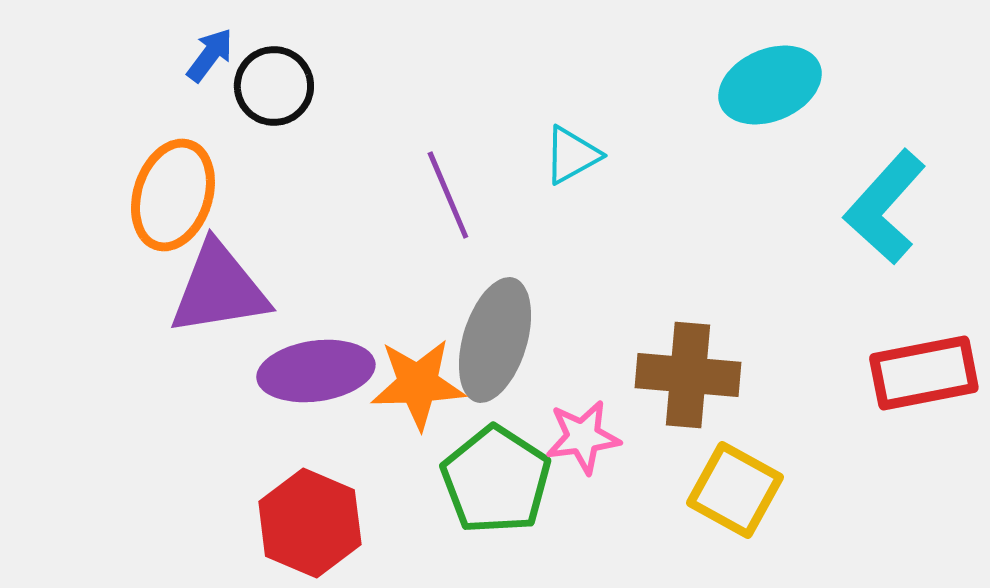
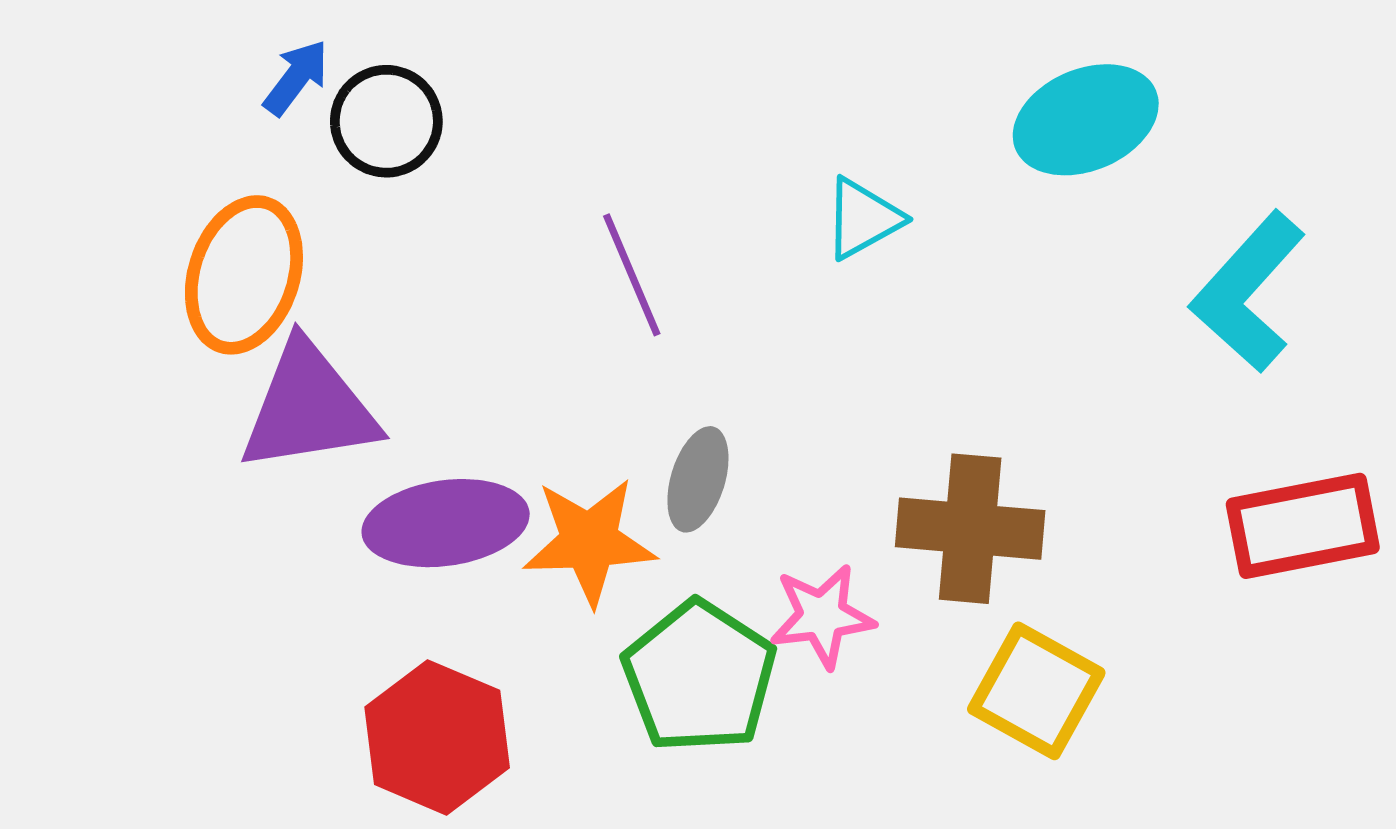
cyan triangle: (572, 155) -> (863, 219), moved
gray ellipse: (495, 340) -> (698, 479), size x0.6

